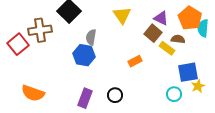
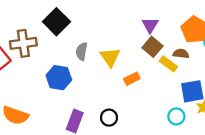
yellow triangle: (122, 15) -> (110, 57), moved
purple triangle: (161, 18) -> (150, 25), moved, turned 35
blue hexagon: (84, 55) -> (59, 78), moved

